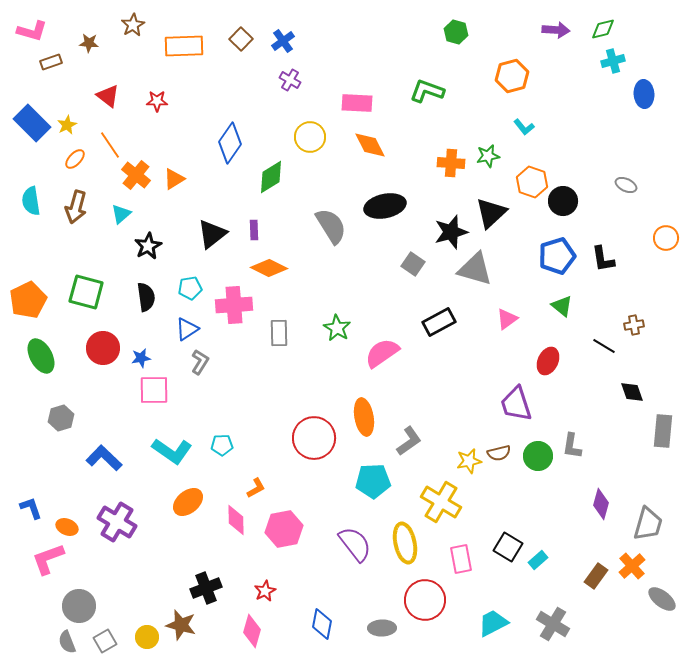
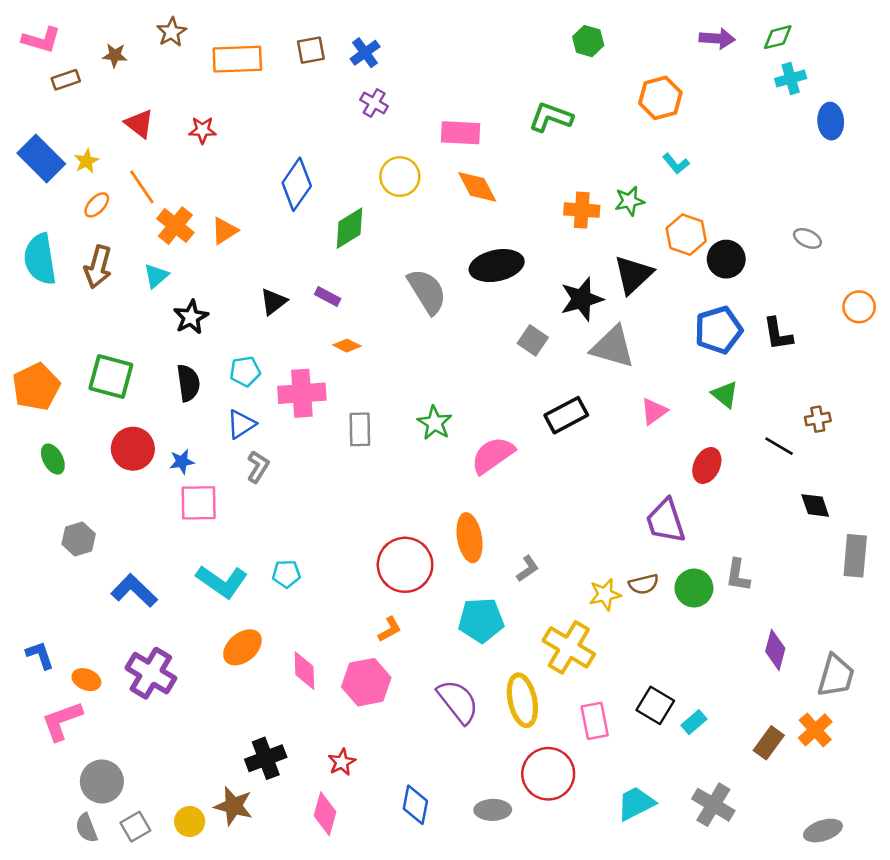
brown square: (241, 39) -> (311, 50), turned 35
cyan semicircle: (31, 201) -> (40, 259), size x1.4
purple rectangle: (254, 230) -> (328, 296), turned -60
black triangle: (212, 234) -> (273, 302), size x0.7
orange diamond: (269, 268) -> (347, 346), size x0.6
green ellipse: (41, 356) -> (53, 459), size x0.7
gray L-shape: (409, 441) -> (528, 569), size x0.7
orange L-shape: (256, 488) -> (390, 629), moved
gray ellipse: (662, 599) -> (823, 831), moved, turned -56

